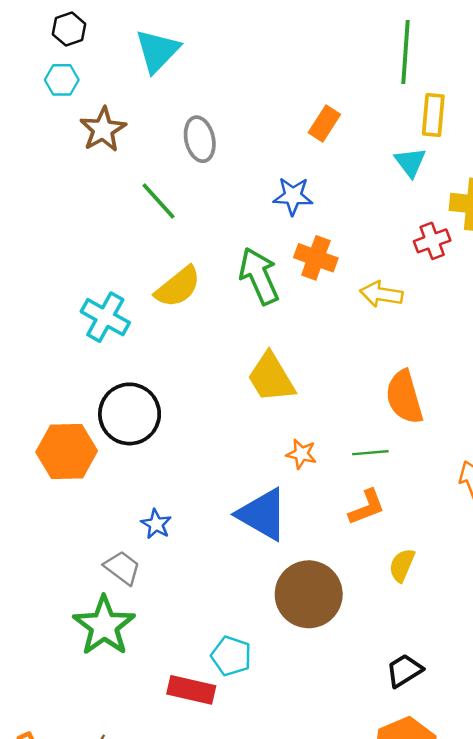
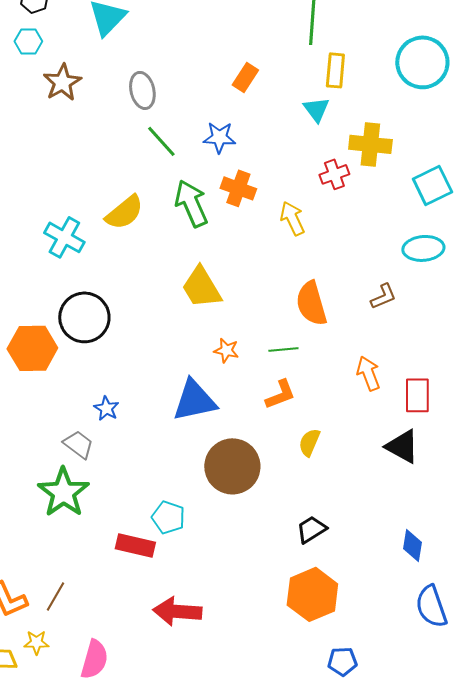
green line: (159, 201) -> (161, 141), moved
yellow arrow: (381, 294) -> (292, 218), turned 56
blue triangle: (263, 514) -> (194, 400), turned -42

